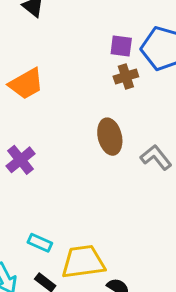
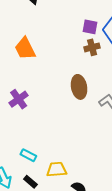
orange trapezoid: (26, 84) -> (25, 49), turned 90
yellow trapezoid: (83, 262) -> (57, 170), size x0.7

